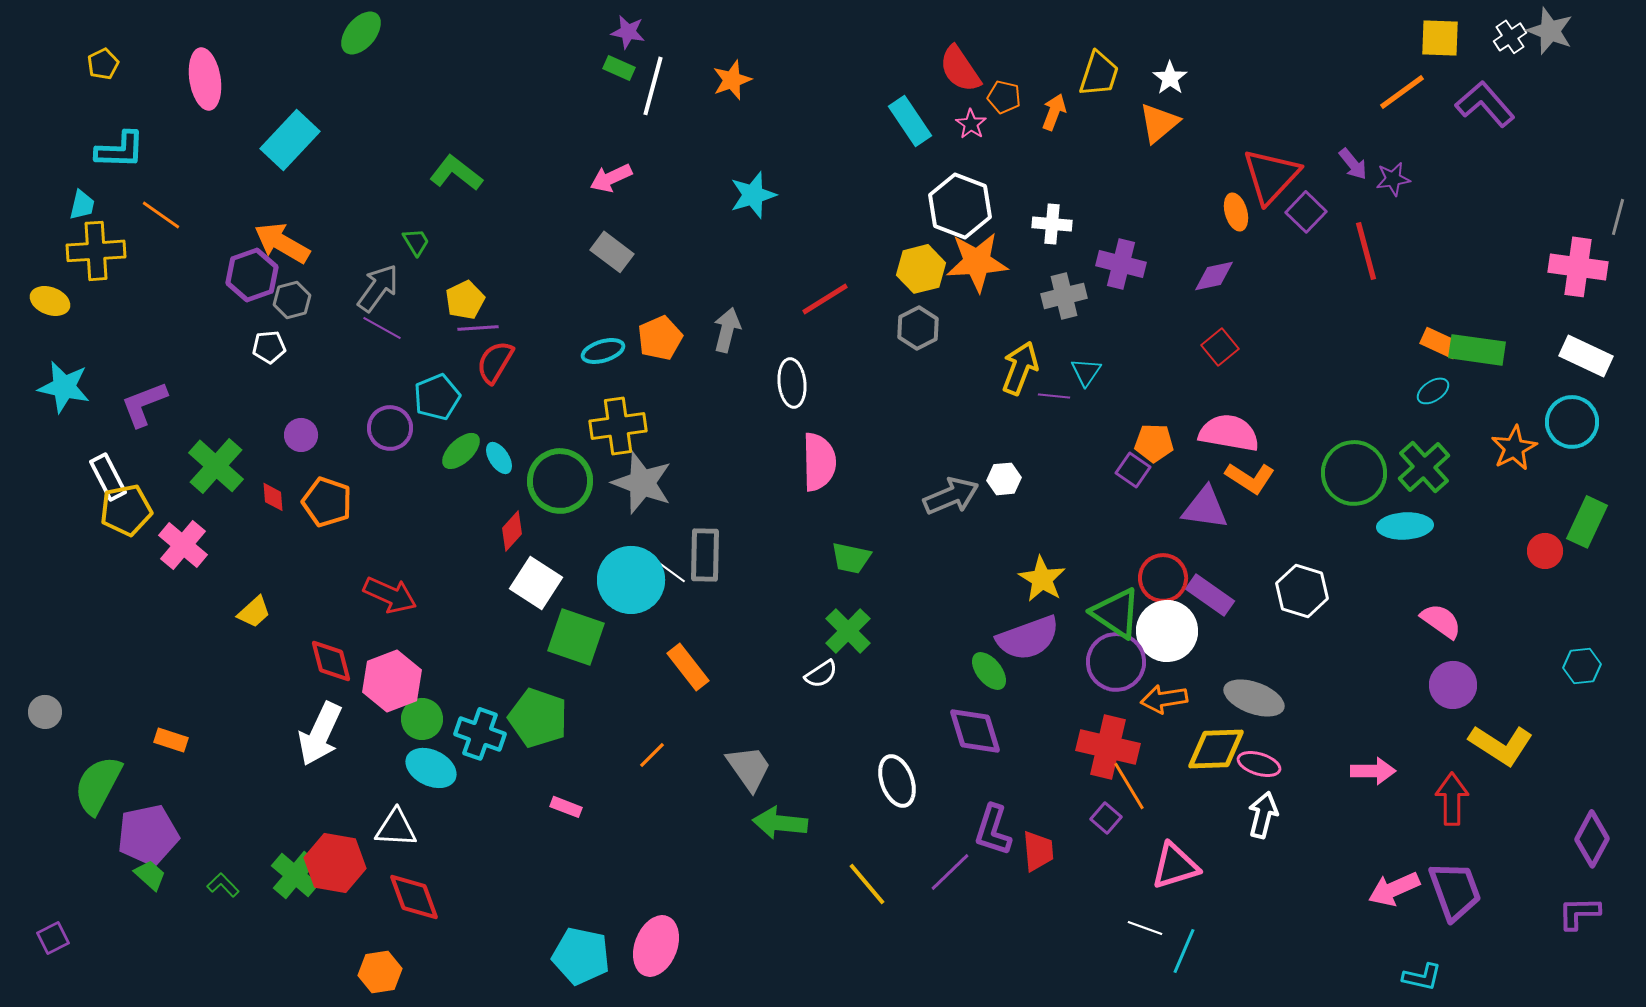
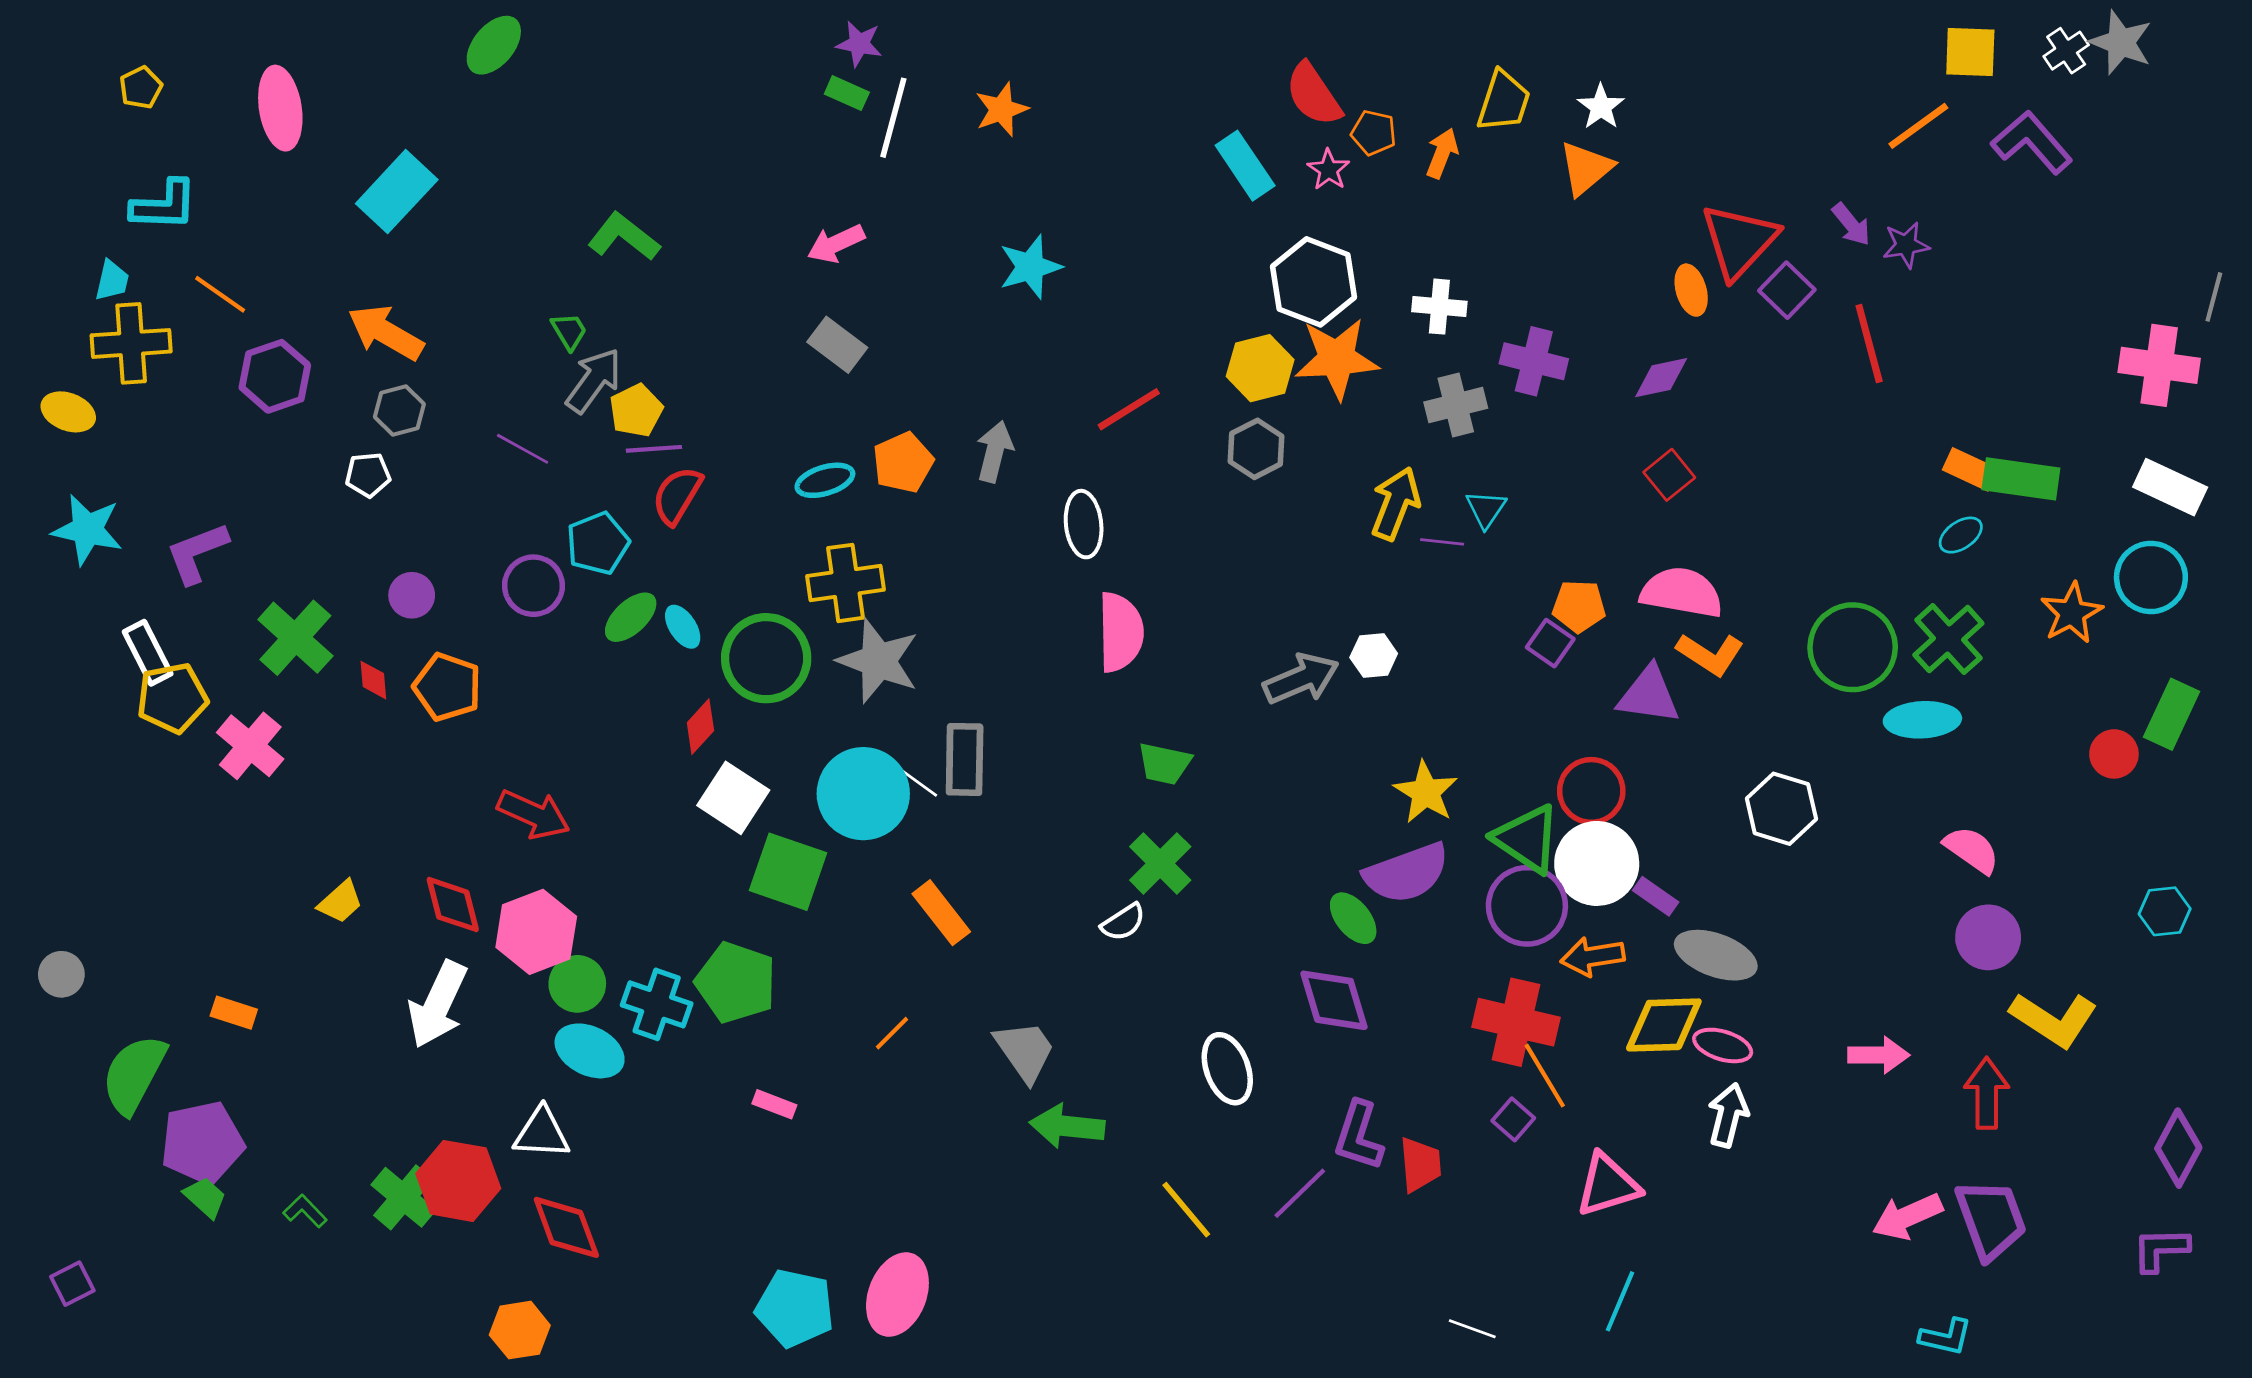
purple hexagon: (252, 275) -> (275, 376), moved
gray arrow: (378, 288) -> (594, 380), moved
purple rectangle: (1210, 595) -> (1656, 896), moved, size x0.7
yellow trapezoid: (254, 612) -> (341, 902), moved
white line: (1145, 928) -> (1472, 1329), moved

